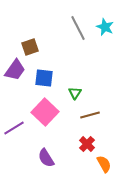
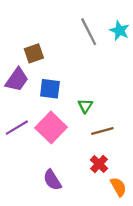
purple line: (14, 128) -> (17, 128), moved

